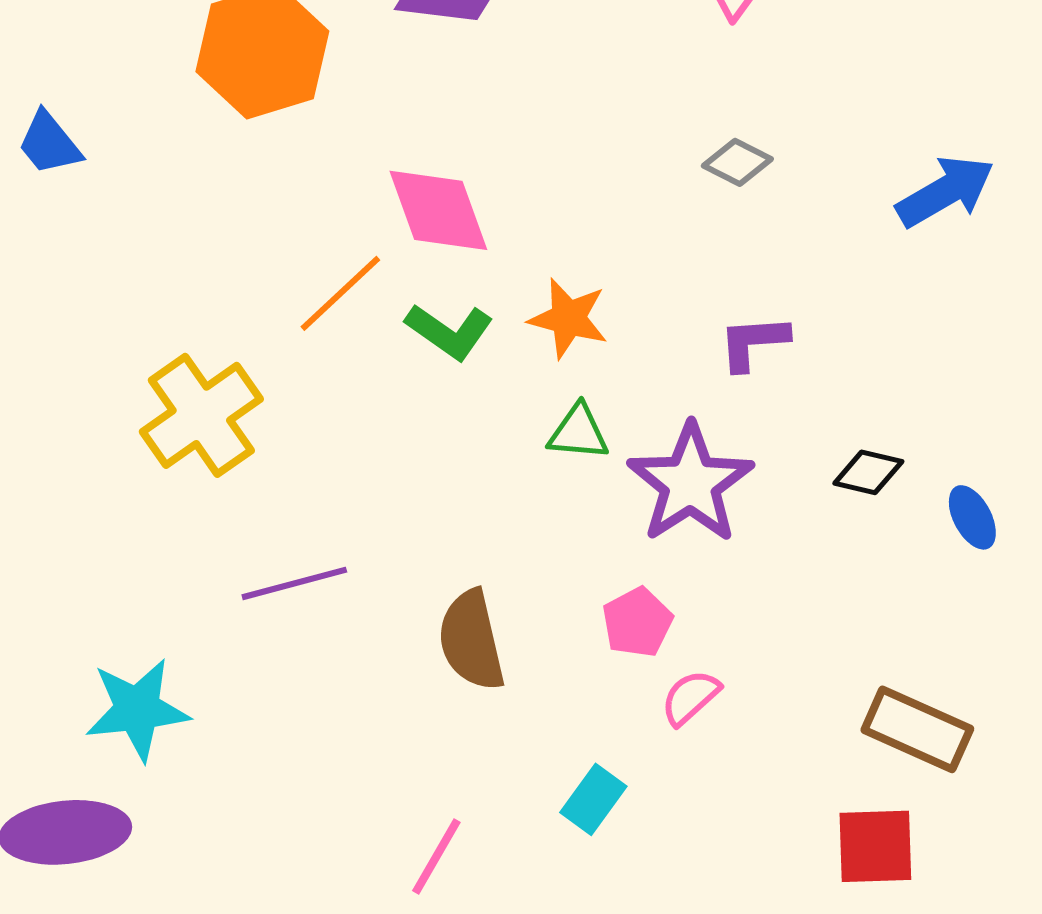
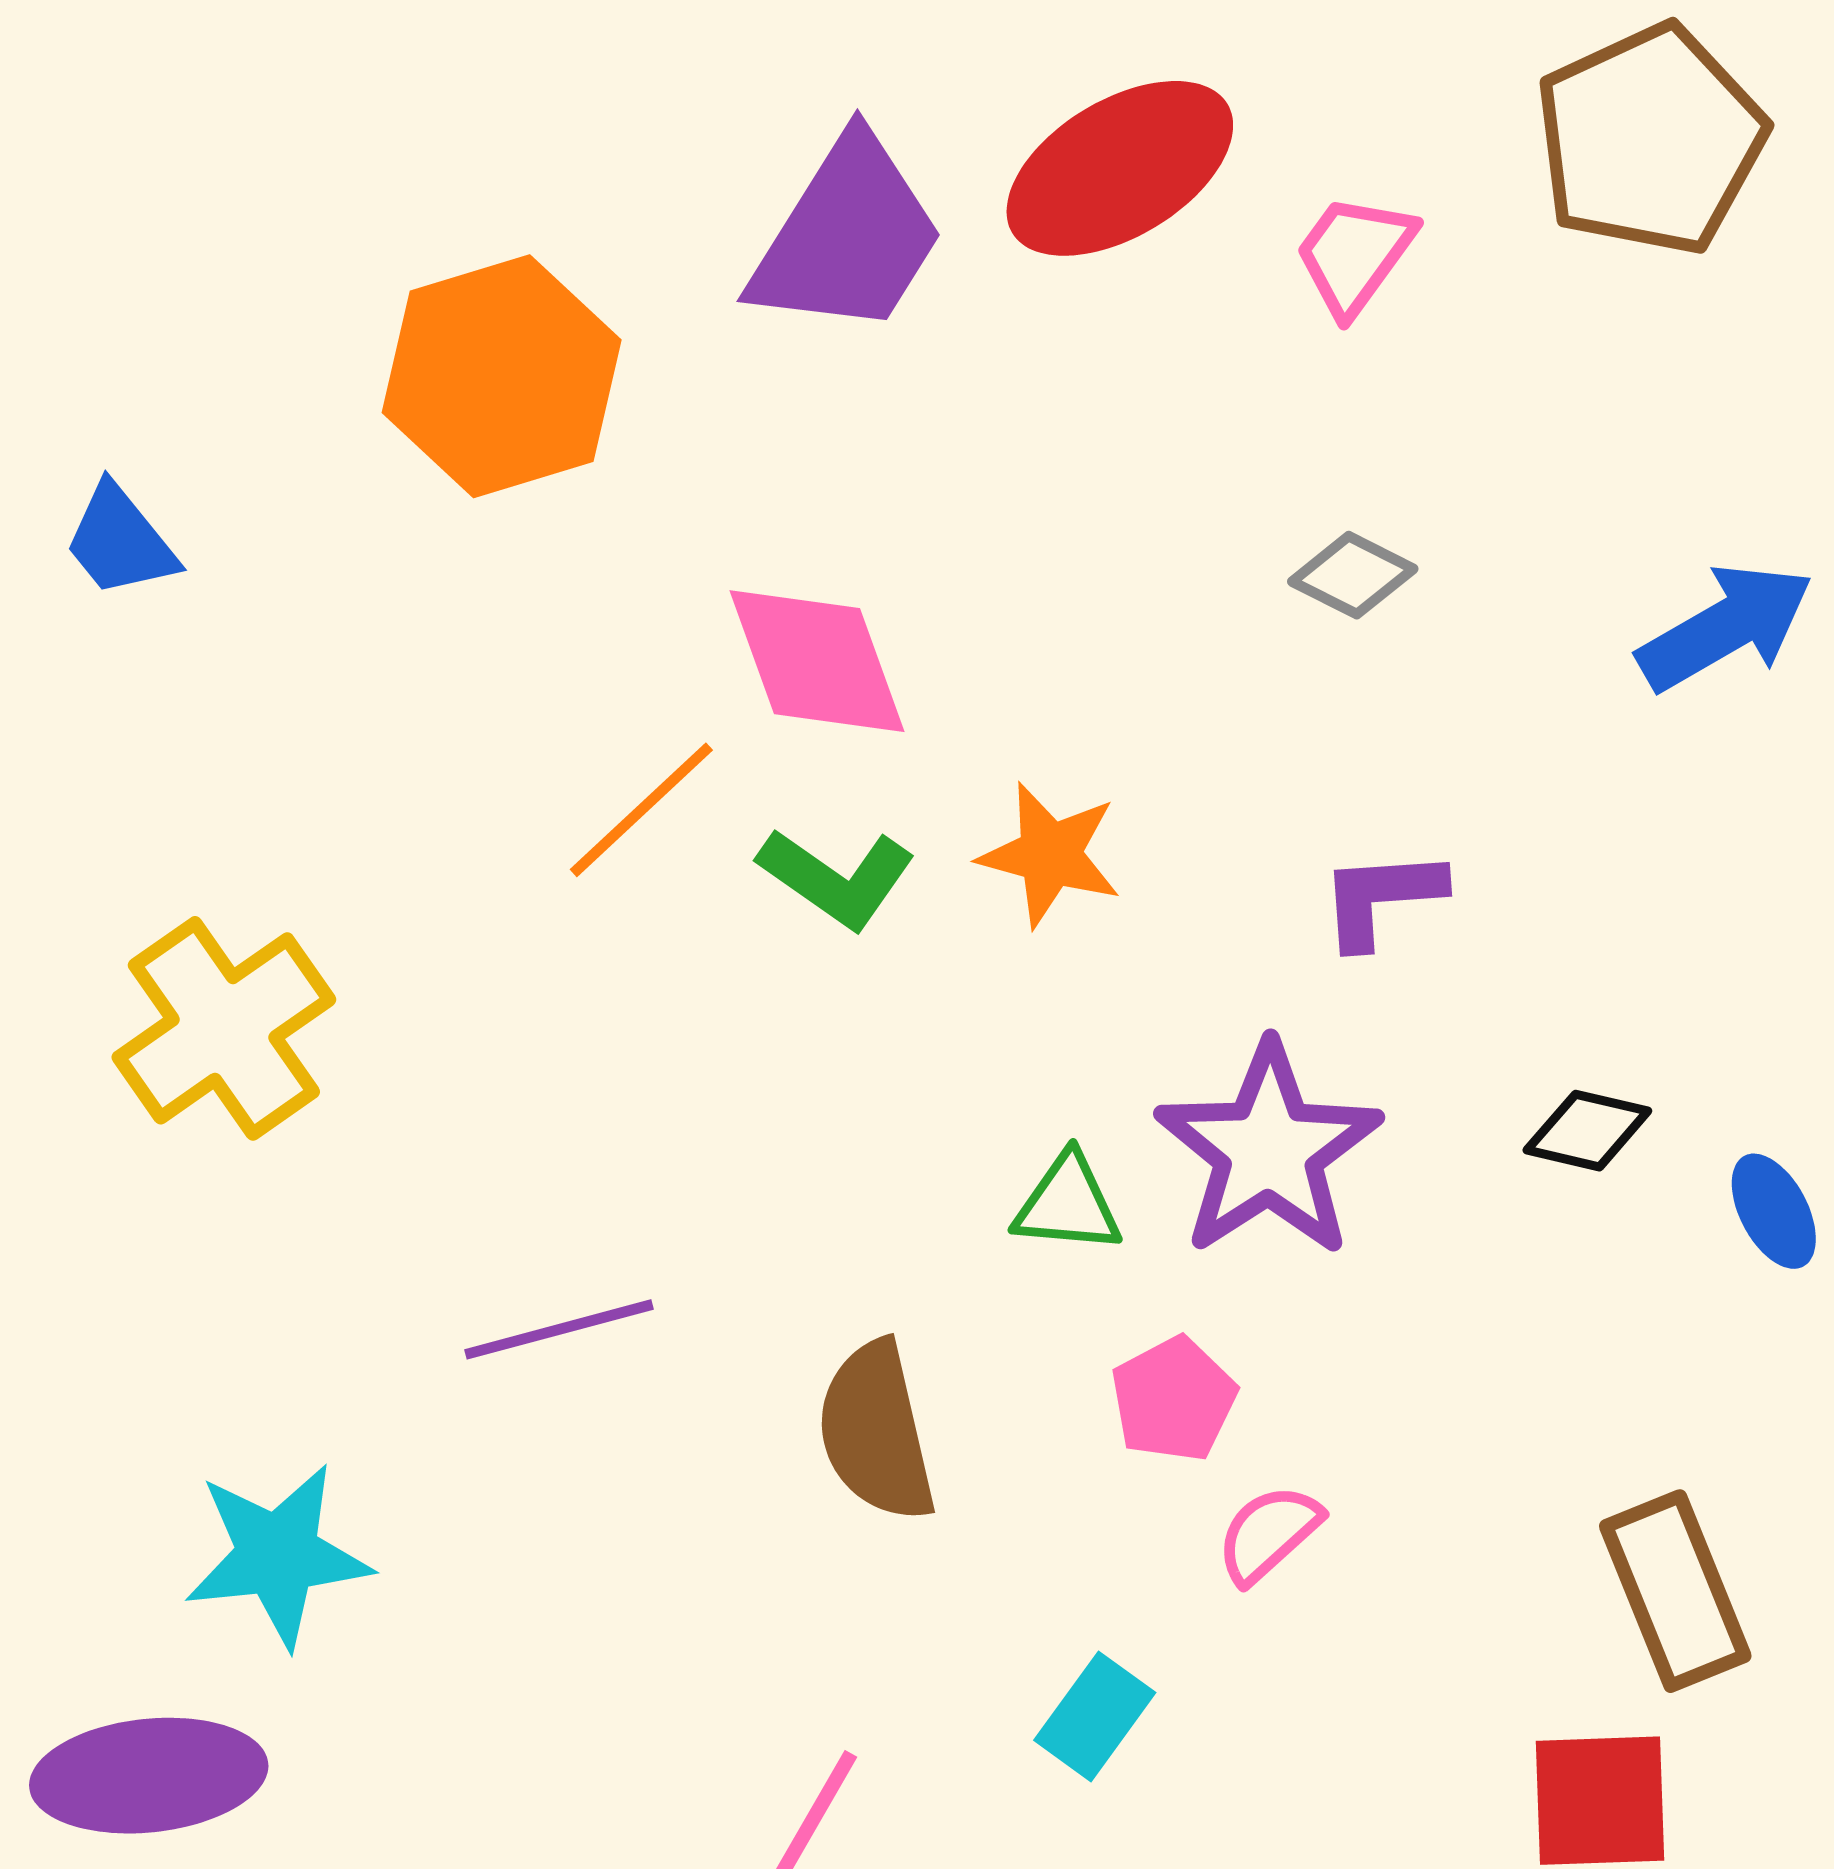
yellow cross: (201, 415) -> (224, 1028), moved
green triangle: (578, 432) -> (1068, 1204), moved
brown rectangle: (917, 729) -> (1675, 1591), turned 44

